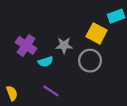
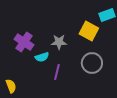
gray circle: (90, 61) -> (92, 63), moved
purple line: (51, 91) -> (57, 72), moved, turned 70

